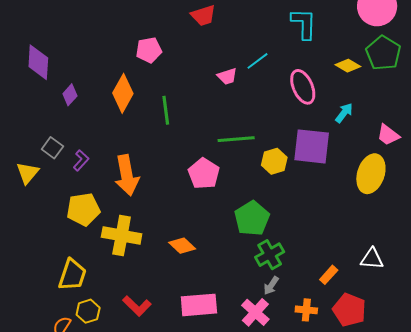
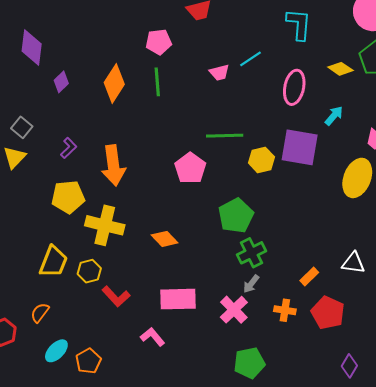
pink pentagon: (149, 50) -> (159, 42), moved
pink ellipse: (303, 87) -> (294, 87), turned 32
green line: (166, 110) -> (157, 82), moved
gray square: (52, 148) -> (22, 127), moved
yellow hexagon: (88, 311) -> (89, 271), moved

